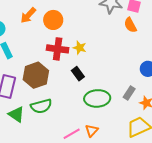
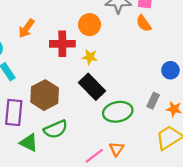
orange circle: (53, 20) -> (90, 25), moved
red cross: (58, 49) -> (62, 44), moved
black rectangle: (78, 74) -> (92, 87), size x1.6

